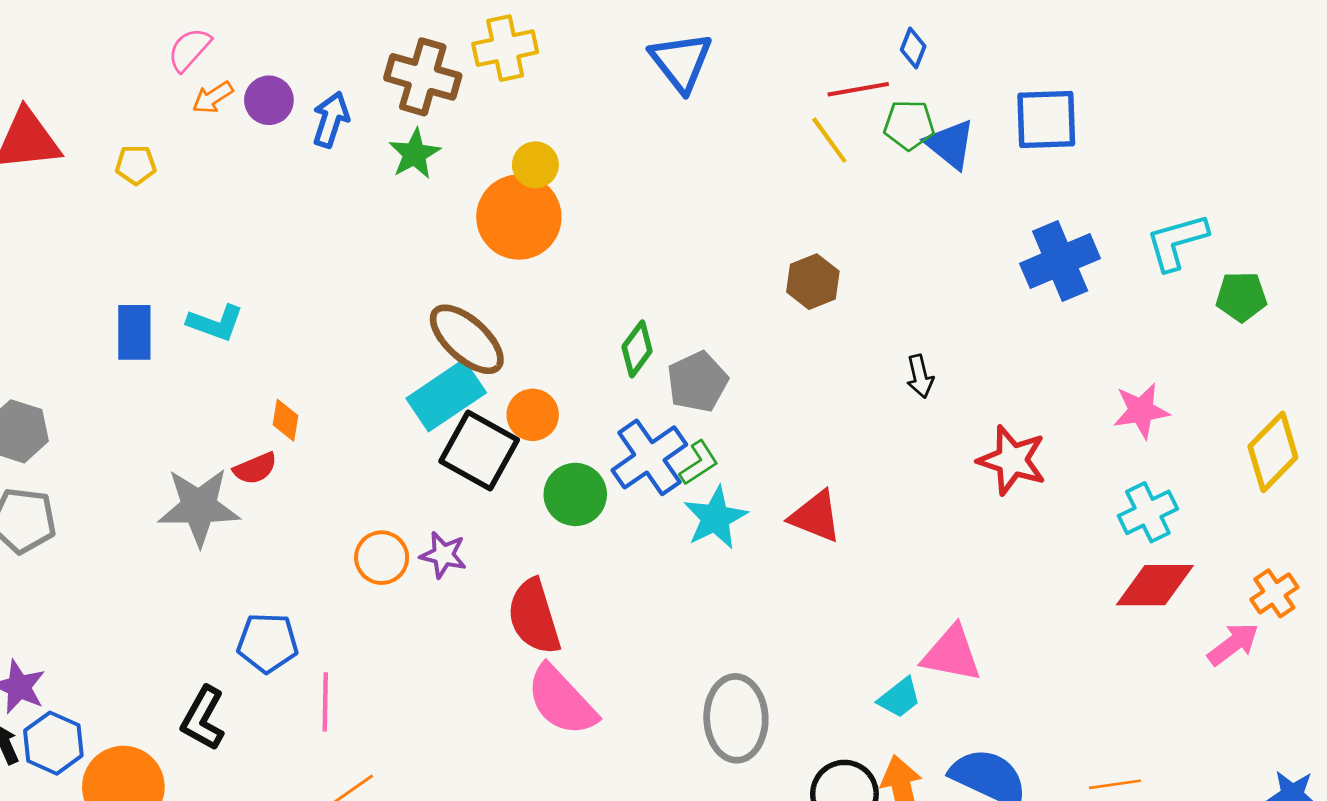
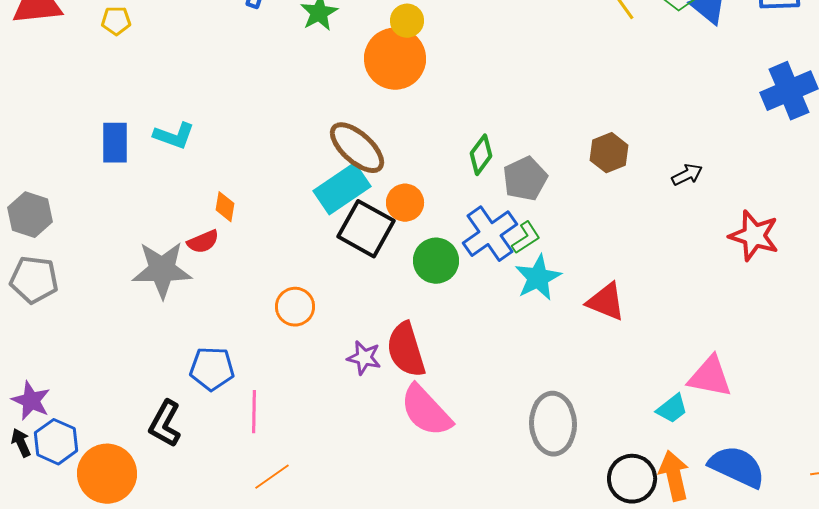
brown hexagon: (813, 282) -> (609, 153), moved
black arrow: (920, 376) -> (687, 175), turned -104
red triangle: (816, 516) -> (606, 302), moved
purple star: (443, 555) -> (364, 358), moved

